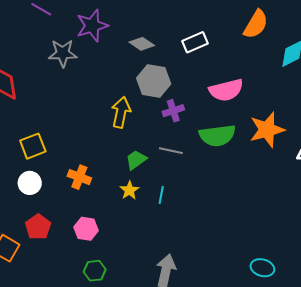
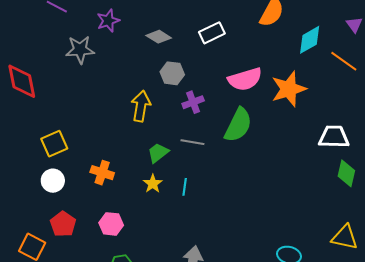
purple star: (92, 26) -> (108, 21), size x0.7
gray hexagon: (154, 81) -> (172, 73), size x0.7
orange star: (267, 130) -> (289, 89), moved
green semicircle: (217, 135) -> (238, 125), turned -54

